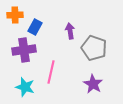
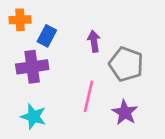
pink line: (51, 72) -> (89, 96), moved

